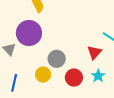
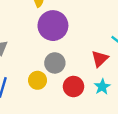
purple circle: (29, 33) -> (53, 26), moved

